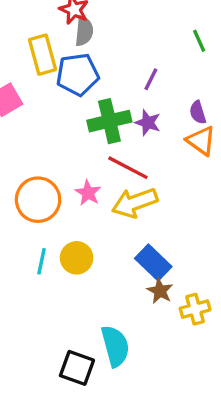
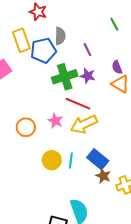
gray semicircle: (84, 31) -> (60, 36), moved
purple line: (151, 79) -> (87, 50), turned -48
orange circle: (38, 200) -> (26, 127), size x0.7
cyan line: (42, 261) -> (71, 161), moved

